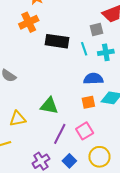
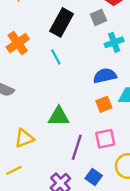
orange cross: (29, 22) -> (18, 43), moved
black rectangle: (57, 41) -> (62, 22), moved, turned -60
cyan line: (84, 49) -> (56, 57), moved
pink square: (85, 131) -> (105, 139), turned 30

